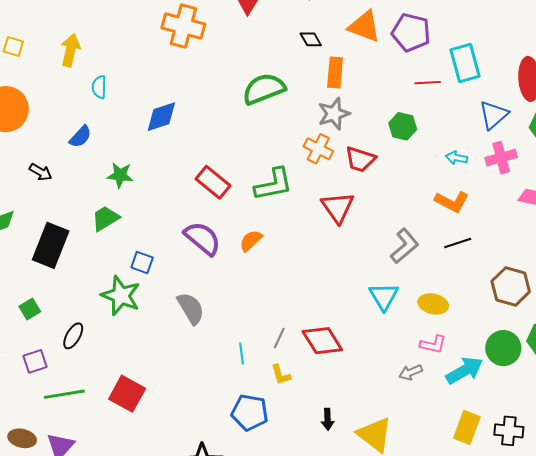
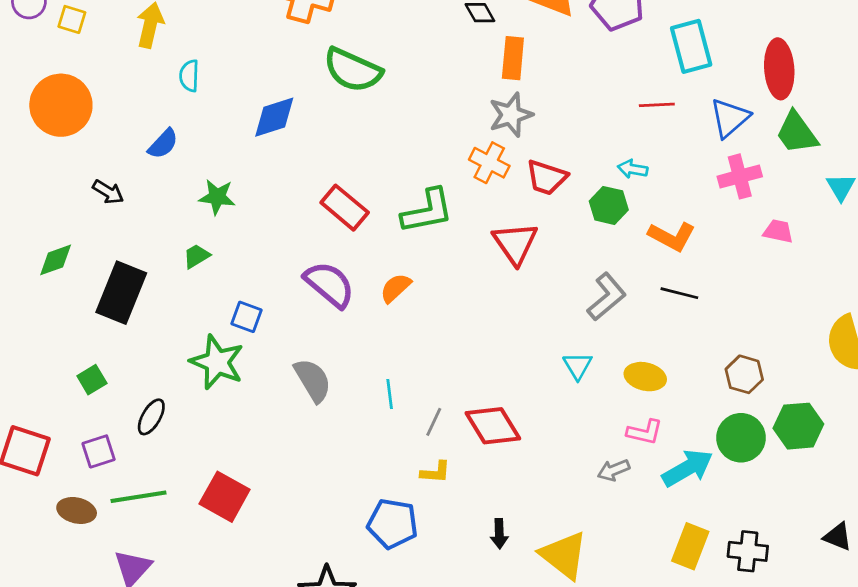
red line: (428, 83) -> (657, 105), moved
green semicircle: (264, 89) -> (353, 70), moved, turned -135
green hexagon: (403, 126) -> (609, 205), moved
cyan arrow: (457, 158) -> (633, 169), moved
green trapezoid: (105, 218) -> (196, 256), size x0.7
black line: (458, 243) -> (679, 293), turned 32
brown hexagon: (511, 286) -> (744, 374), moved, size x0.7
cyan triangle: (384, 296) -> (578, 366), size x0.7
cyan line: (241, 354) -> (390, 394), moved
yellow L-shape: (281, 375) -> (435, 472), turned -70
brown ellipse: (22, 438) -> (77, 510), moved

